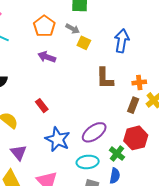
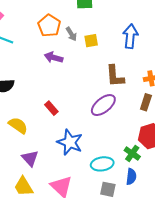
gray arrow: (73, 29) -> (71, 34), moved, turned 32
yellow square: (84, 43) -> (91, 41), turned -32
purple ellipse: (94, 132) -> (103, 105), moved

